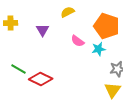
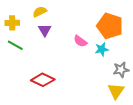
yellow semicircle: (68, 12) -> (40, 12), moved
green line: (19, 69) -> (15, 45), moved

